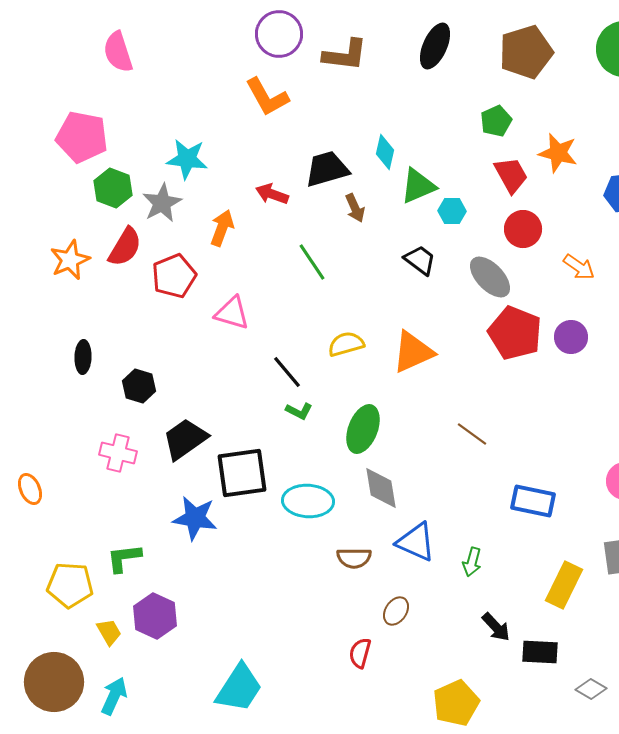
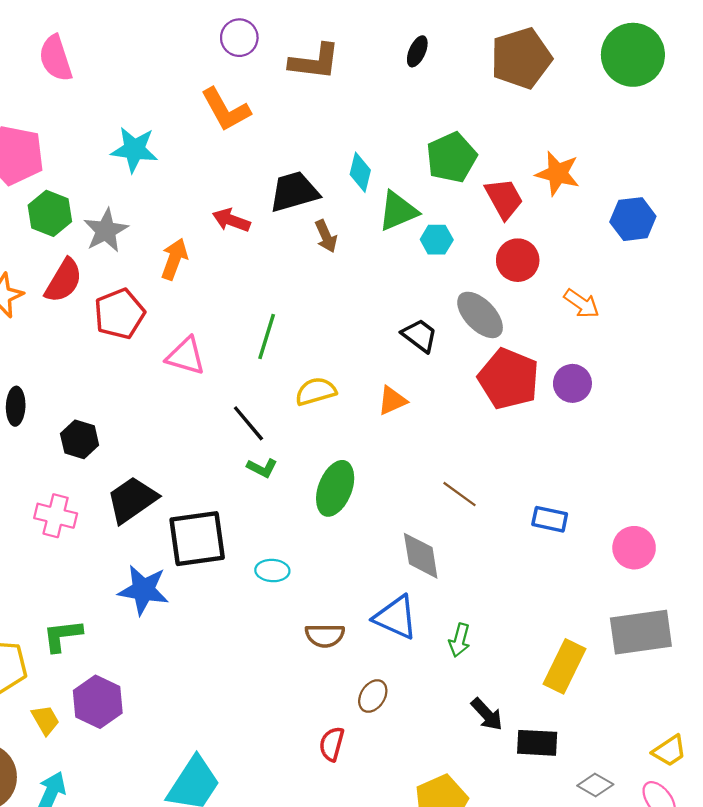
purple circle: (279, 34) -> (239, 38), size x0.7
black ellipse: (435, 46) -> (417, 51), size x0.6
green pentagon: (496, 121) -> (452, 157), moved, size x1.4
cyan star: (187, 159) -> (134, 149), moved
black trapezoid: (420, 260) -> (420, 335), moved
green line: (312, 262) -> (267, 337), moved, turned 51
orange triangle: (413, 352) -> (392, 400), size x0.6
gray diamond: (381, 488) -> (421, 556), moved
cyan ellipse: (308, 501) -> (272, 571), size x0.6
blue rectangle: (533, 501) -> (550, 519), moved, size x0.7

